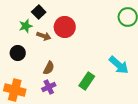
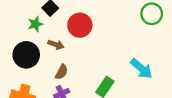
brown arrow: (44, 36) -> (56, 45), moved
black circle: (18, 53) -> (26, 55), size x1.5

